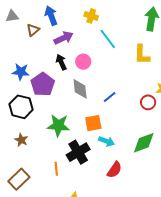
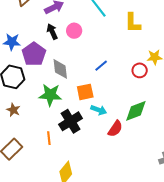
gray diamond: (80, 89) -> (60, 69), moved
red semicircle: (114, 170) -> (115, 129), moved

